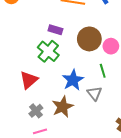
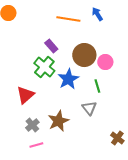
purple rectangle: (55, 30) -> (51, 46), turned 32
blue star: (73, 80) -> (68, 79), moved

